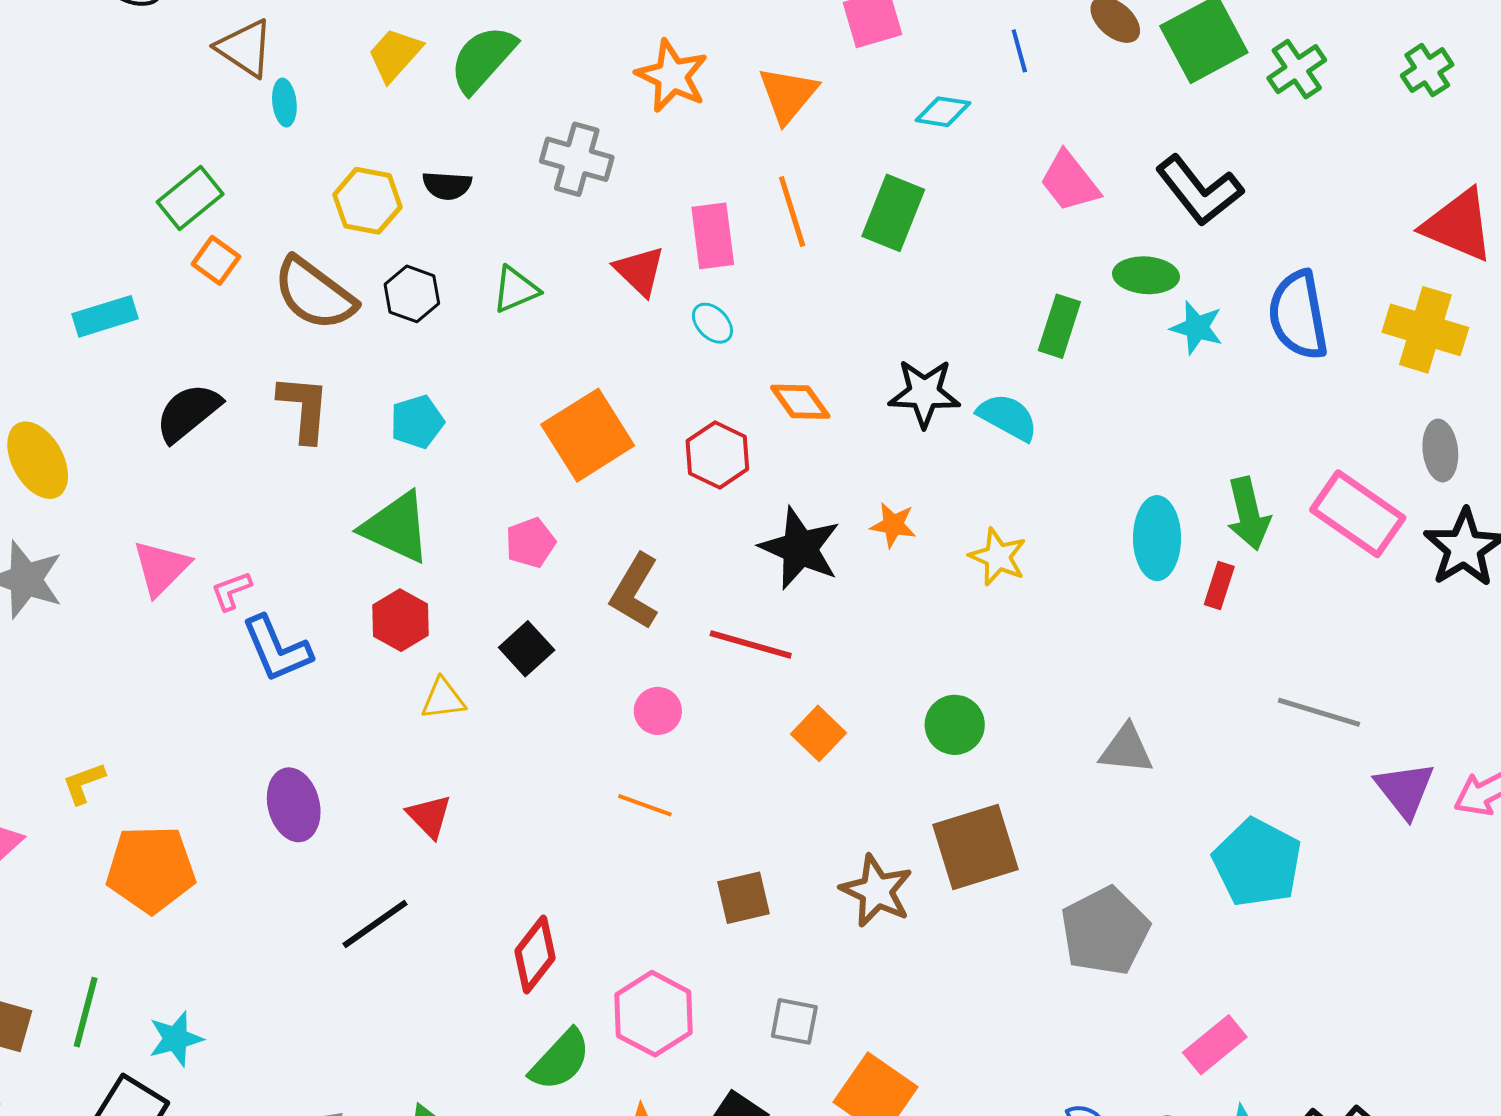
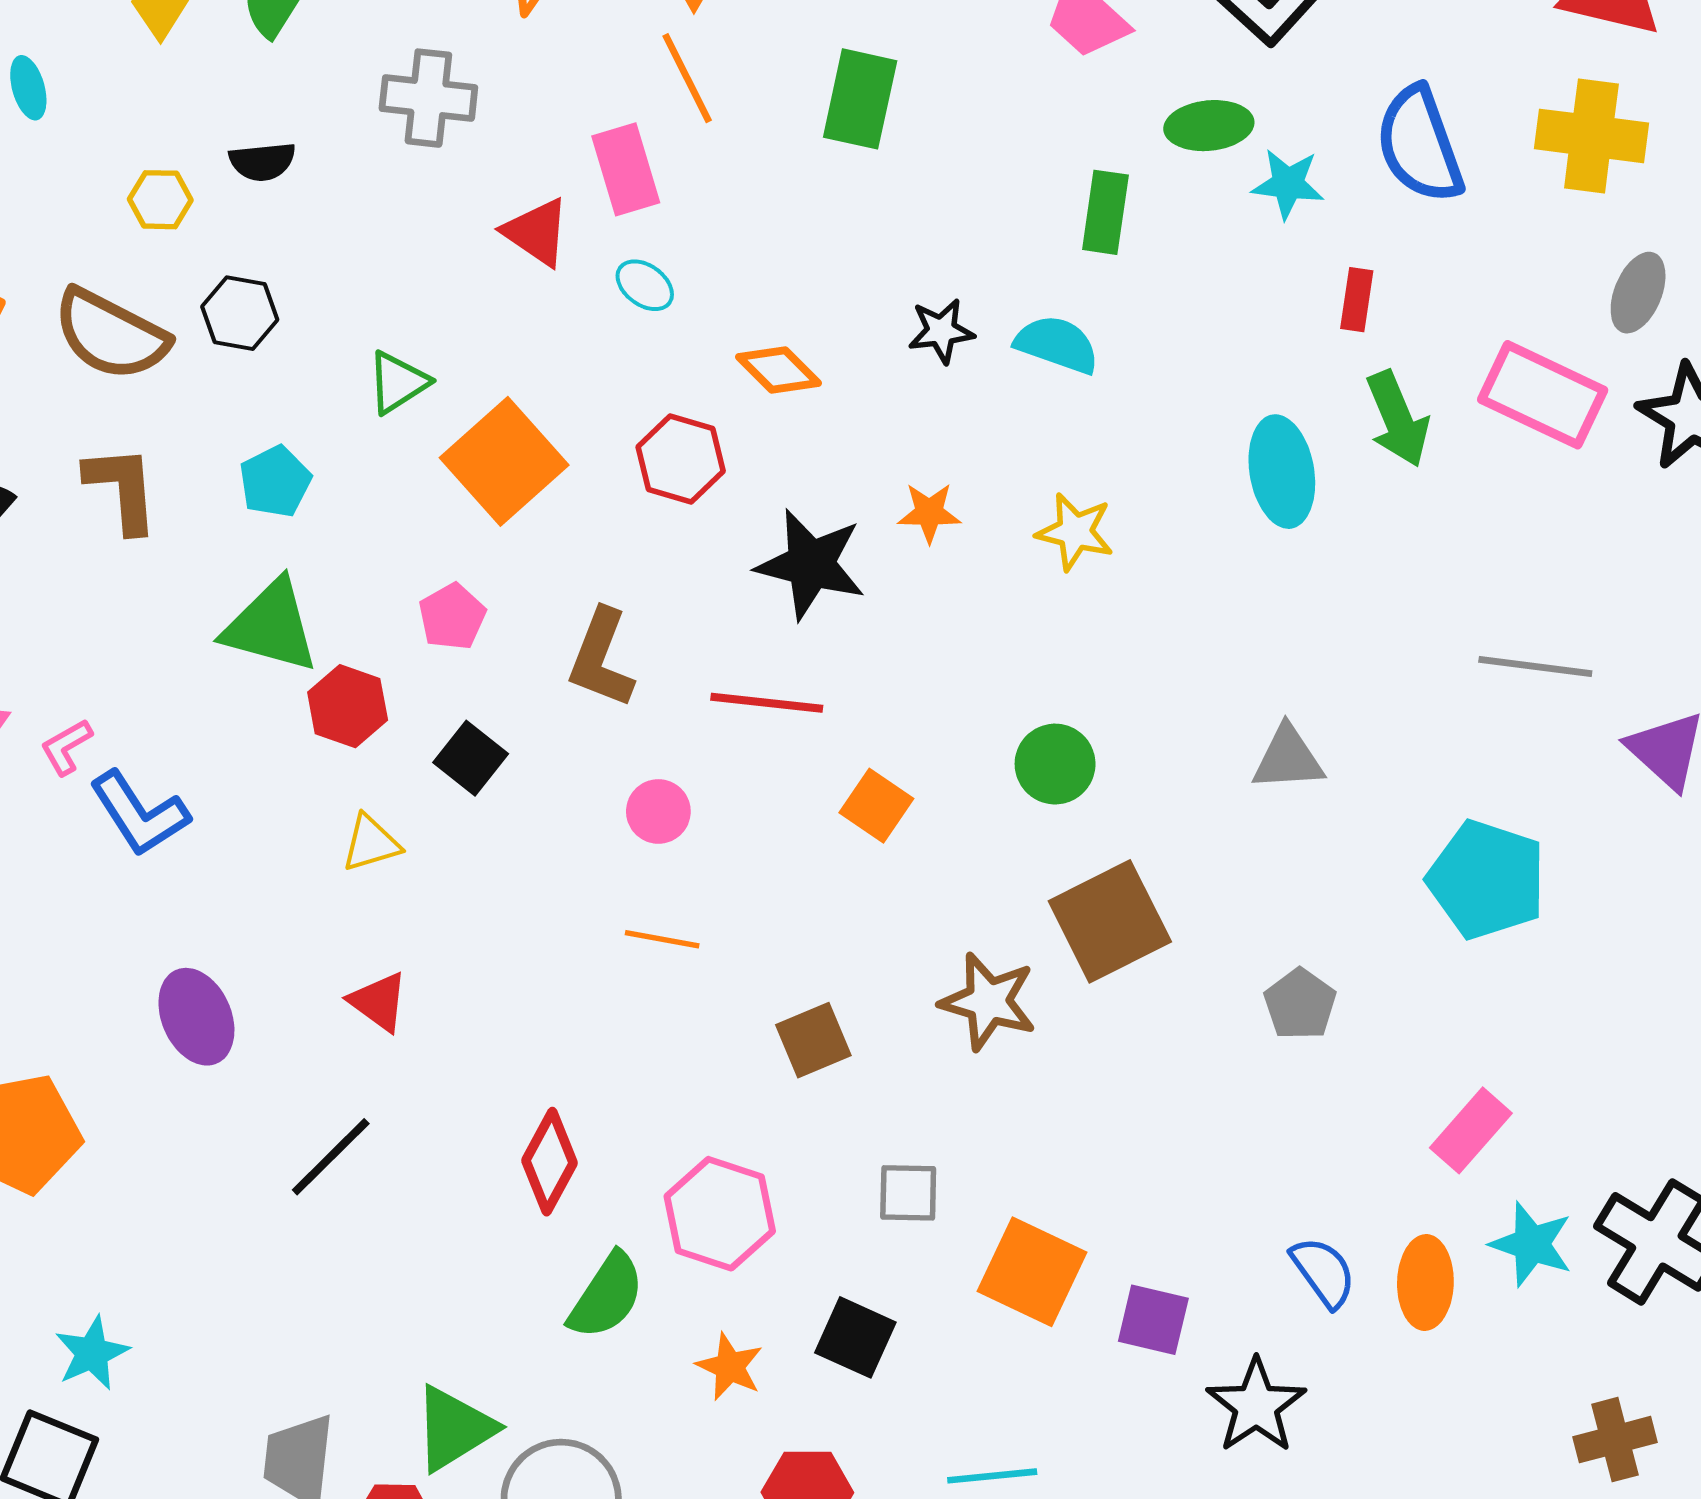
yellow hexagon: (367, 201) -> (160, 200), size x0.7
orange line: (792, 211) -> (687, 78), moved
green triangle: (516, 290) -> (398, 382), moved
black star: (924, 393) -> (941, 331), size x0.7
gray ellipse: (1440, 451) -> (1638, 293), turned 38
red rectangle: (1219, 585) -> (1357, 300), moved
red hexagon: (401, 620) -> (348, 706), moved
gray pentagon: (1105, 931) -> (1300, 1004), size x0.6

